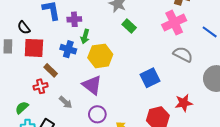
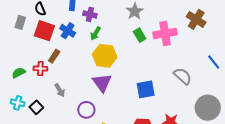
pink cross: (174, 23) -> (165, 33), moved
blue cross: (68, 49) -> (68, 31), moved
brown rectangle: (51, 70) -> (54, 56), turned 64
purple triangle: (92, 85) -> (102, 83), moved
green semicircle: (22, 108) -> (19, 73), moved

